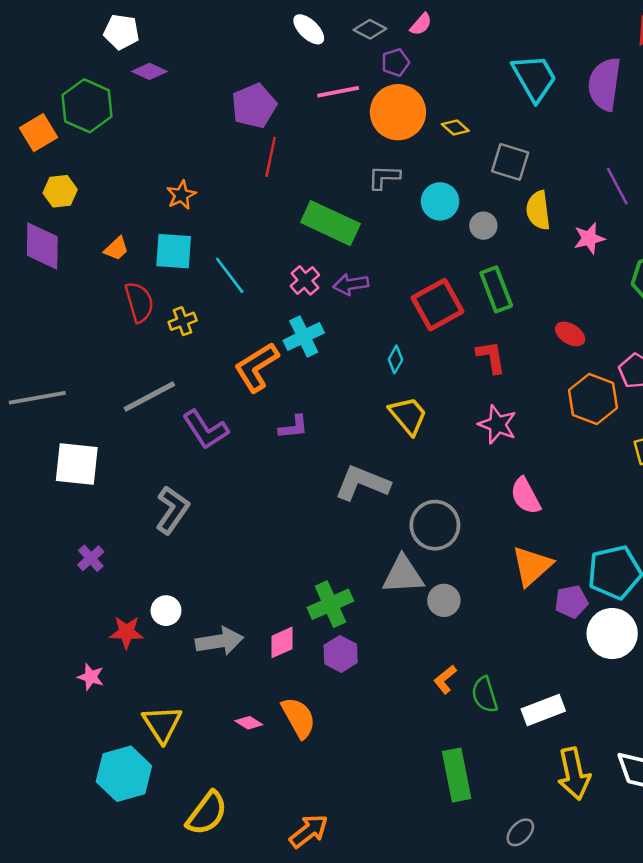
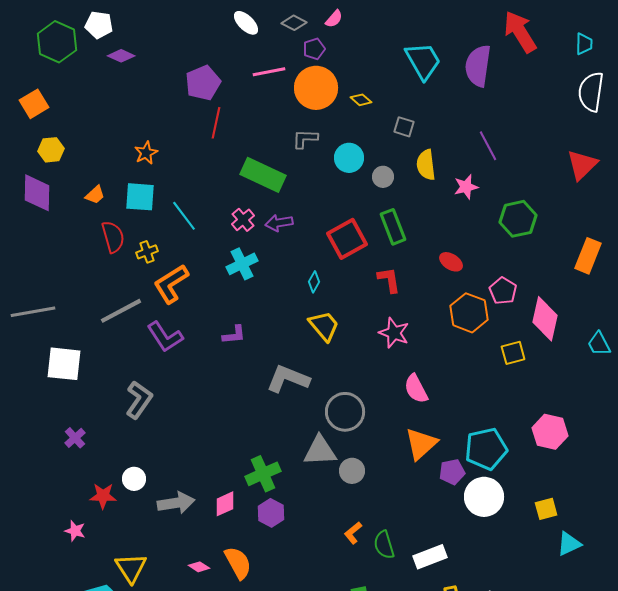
green hexagon: (87, 106) -> (57, 42), moved
gray square: (510, 162) -> (404, 127), size x0.7
orange L-shape: (256, 367) -> (171, 284), moved

